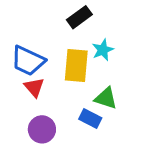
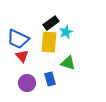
black rectangle: (79, 17) -> (51, 23), moved
blue rectangle: (90, 118) -> (50, 79), moved, turned 48

